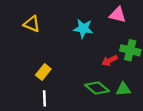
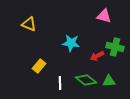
cyan star: (83, 29) -> (71, 43), moved
white line: (44, 98) -> (60, 83), moved

